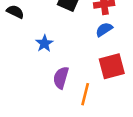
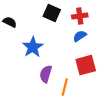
blue star: (44, 43) -> (33, 47), size x1.5

